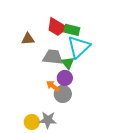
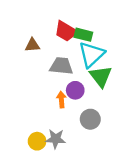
green triangle: (68, 63) -> (101, 76), moved, size x1.5
orange arrow: (53, 86) -> (61, 100), turned 48
gray circle: (63, 94) -> (90, 119), moved

